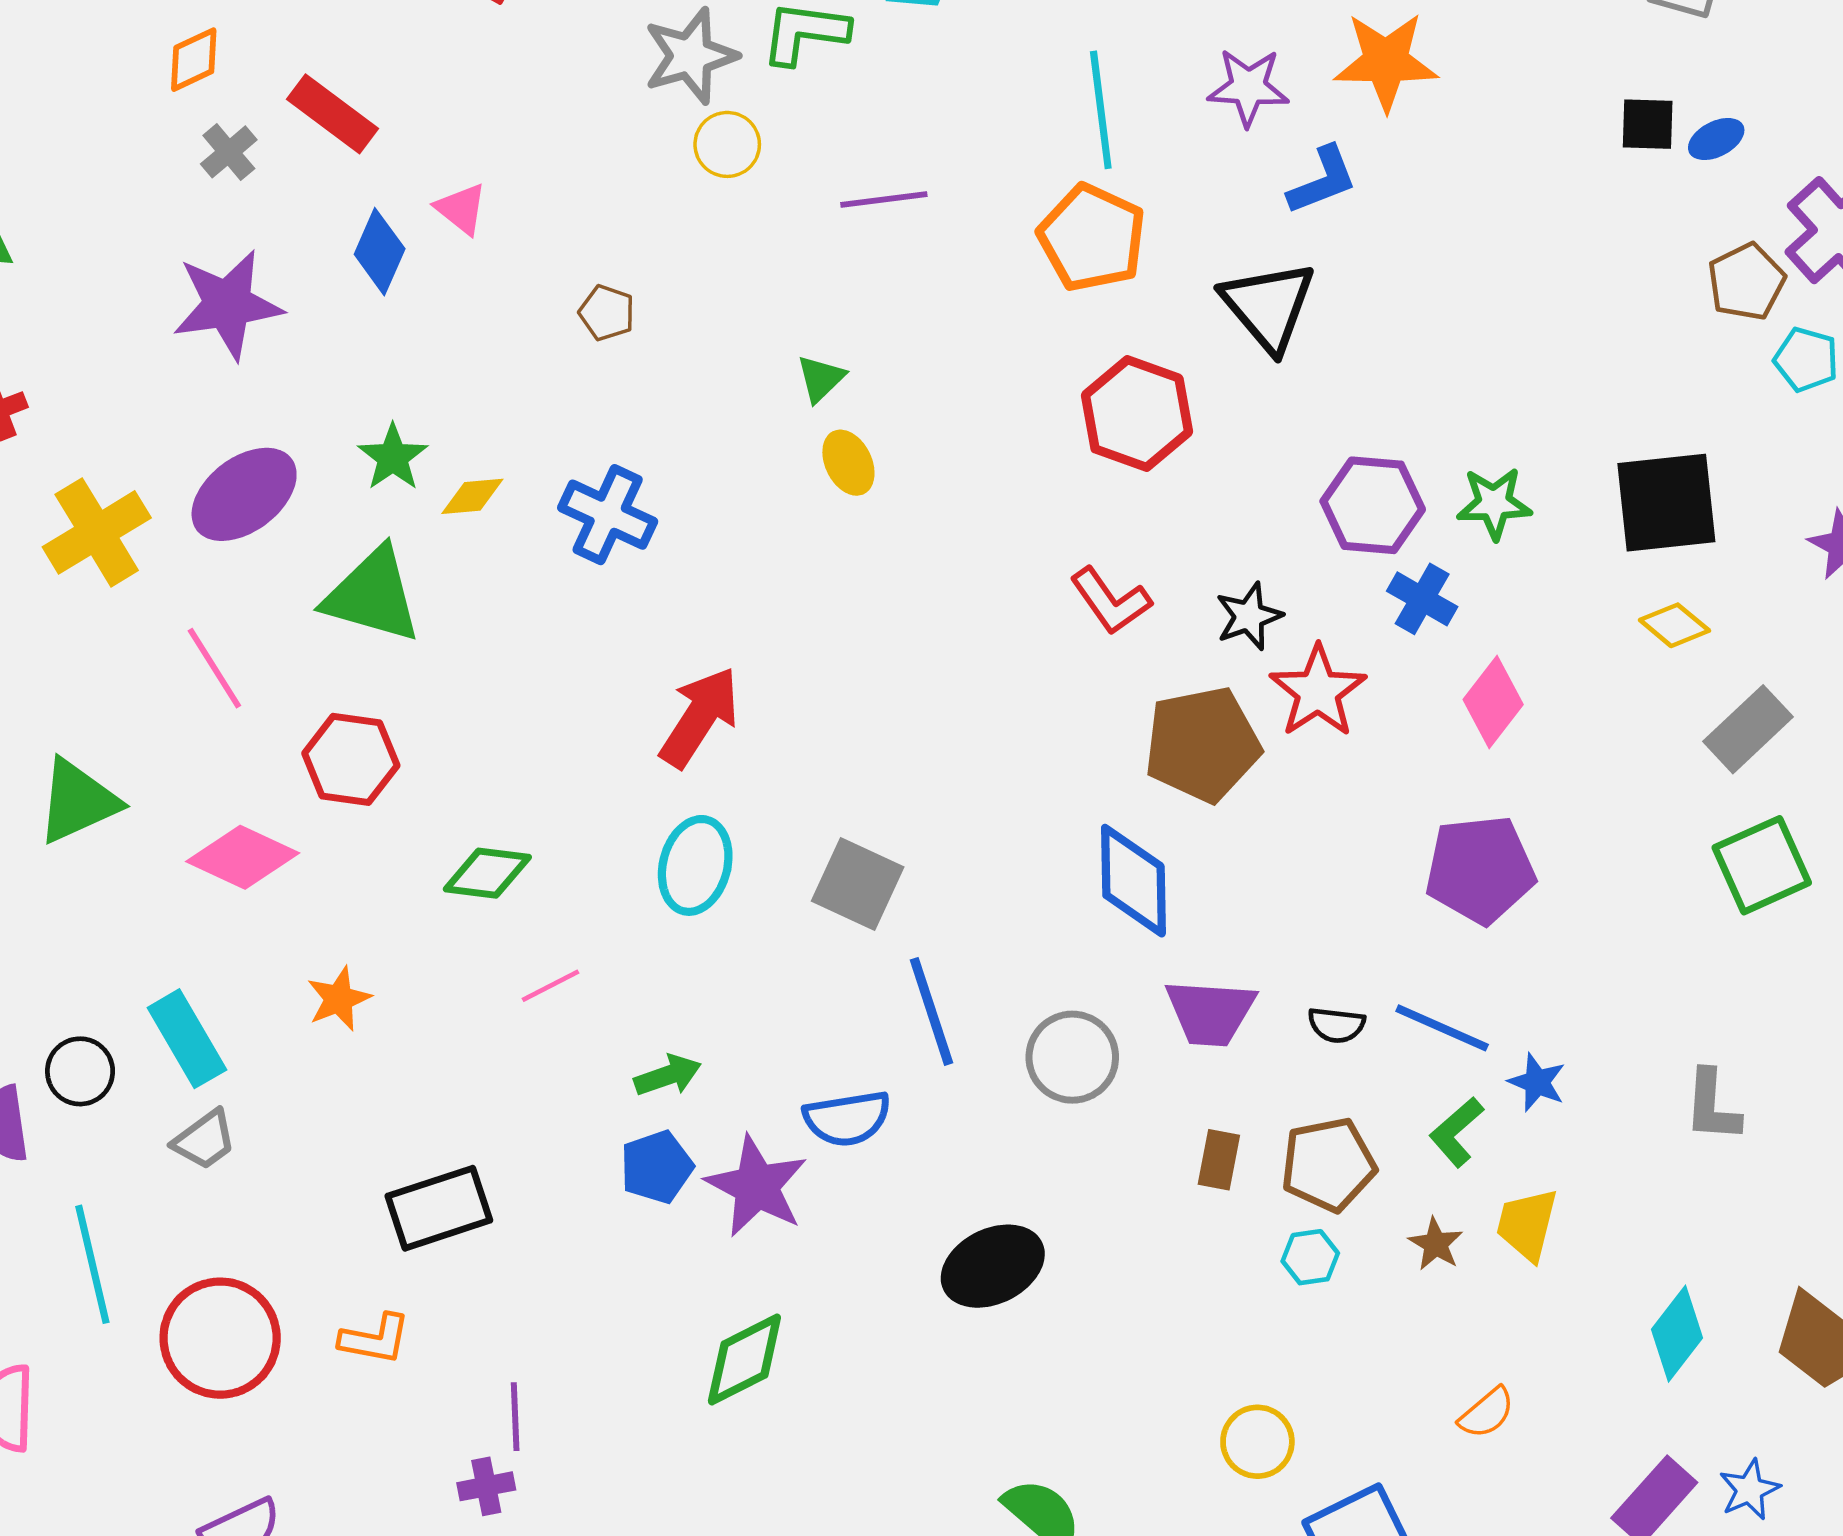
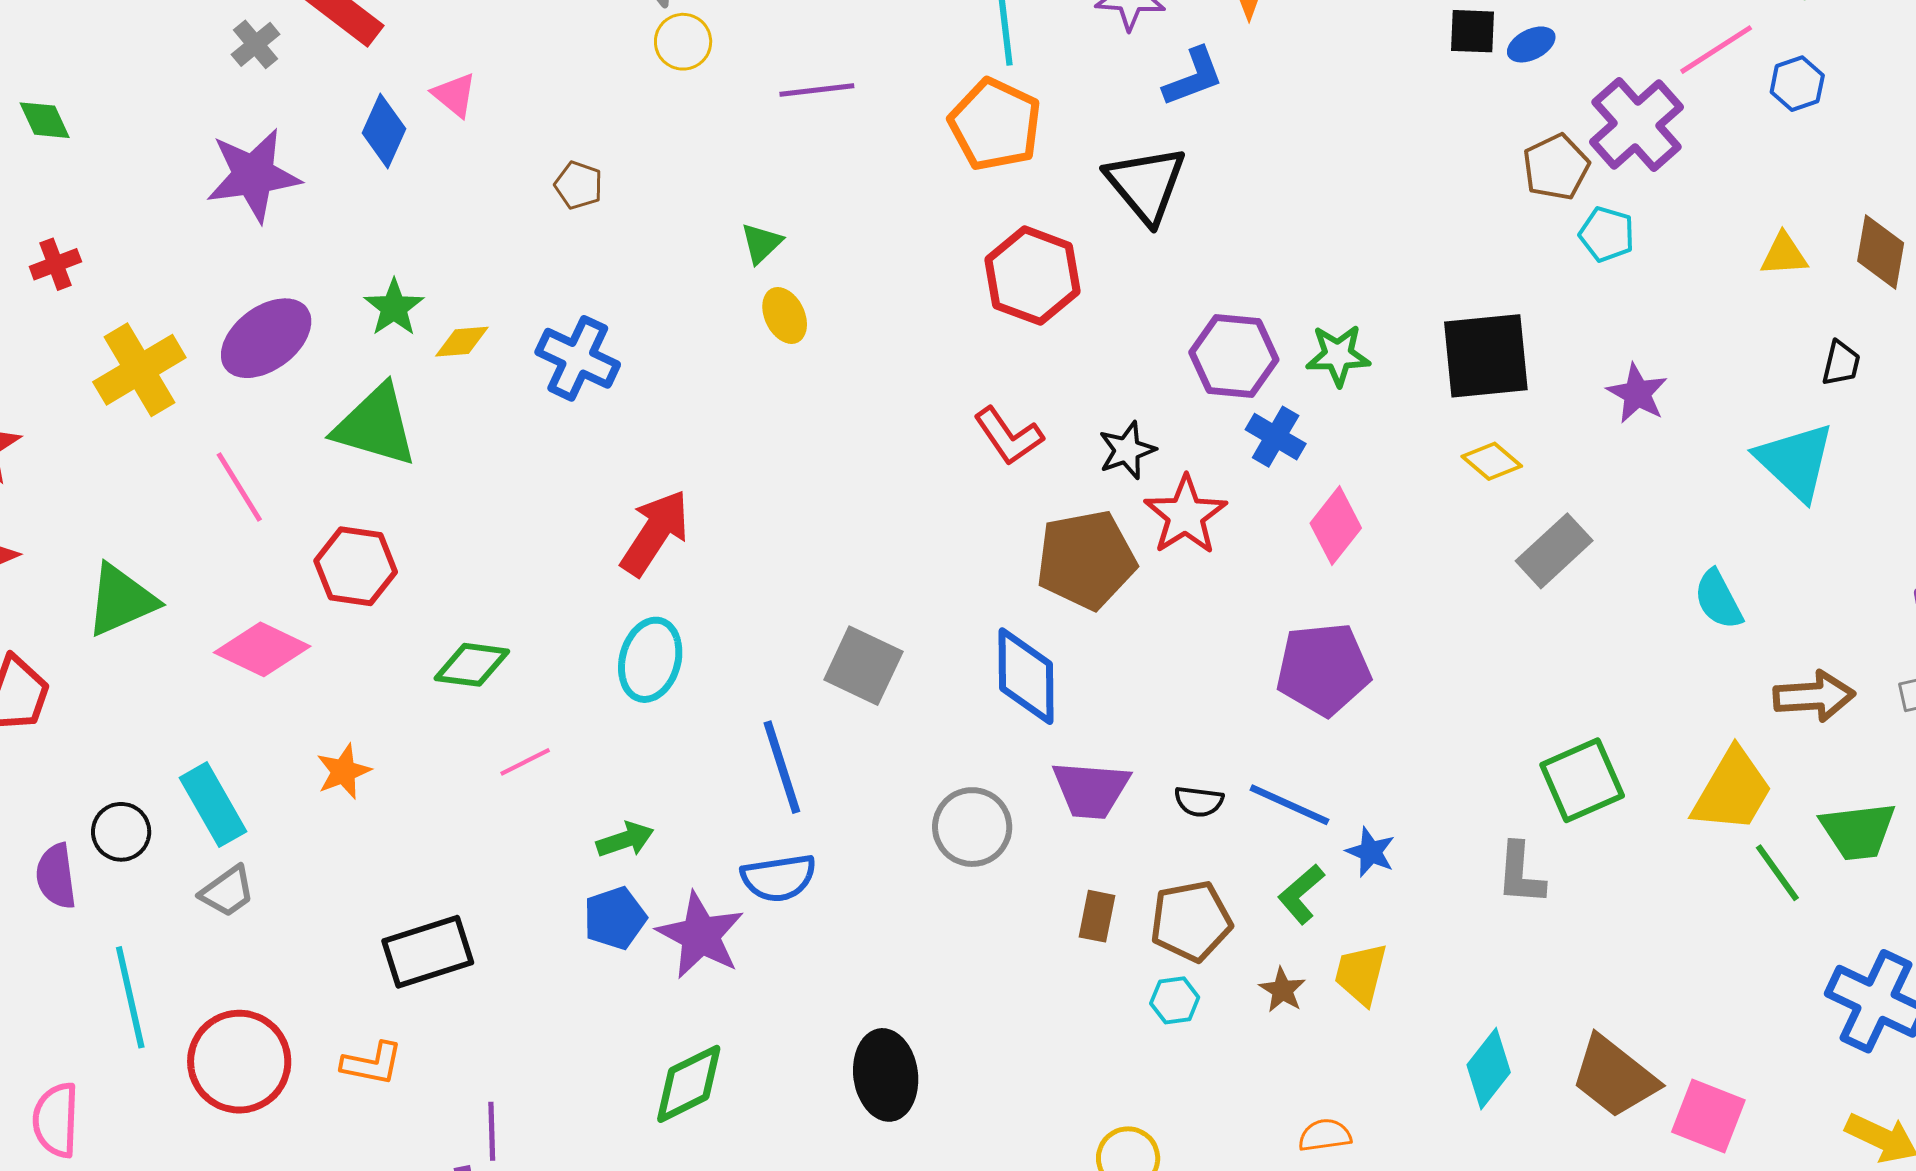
green square: (1762, 865) -> (1582, 780), moved
gray square: (858, 884) -> (863, 666), moved
blue line: (931, 1011) -> (782, 767), moved
black ellipse: (993, 1266) -> (886, 1075), moved, turned -72
orange semicircle: (1487, 1413) -> (1325, 1135), turned -148

